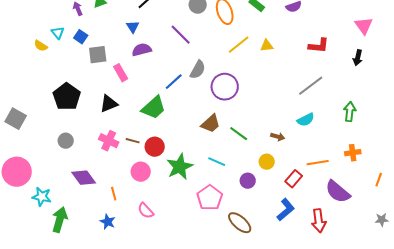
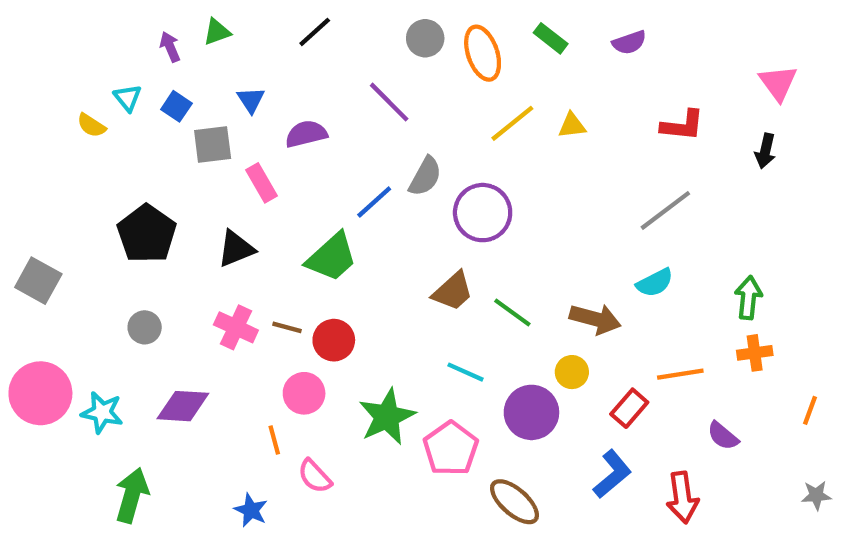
blue triangle: (133, 27) -> (251, 100), moved
green arrow: (350, 112) -> (748, 298), moved
brown arrow: (278, 137) -> (595, 319), size x1.6
green star: (180, 167) -> (387, 417), moved
purple diamond: (84, 178) -> (183, 406), turned -50
purple circle: (248, 181) -> (531, 412), size x1.6
purple semicircle: (338, 192) -> (723, 436), size x0.6
orange line: (114, 194) -> (274, 440), moved
cyan star: (42, 197) -> (102, 412), moved
blue star: (108, 222) -> (251, 510), moved

